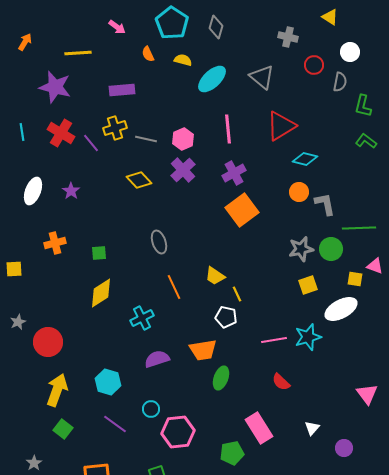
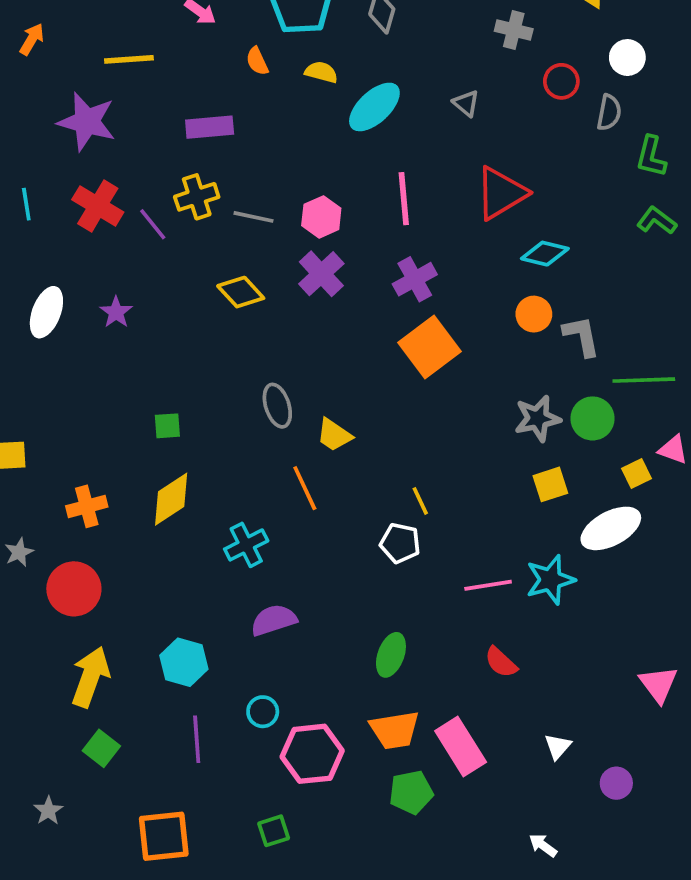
gray triangle: (262, 77) -> (466, 103), size x0.6
orange cross: (55, 243) -> (87, 506), moved
yellow trapezoid: (215, 276) -> (334, 435), moved
yellow square: (355, 279) -> (636, 473), turned -35
orange trapezoid: (203, 350) -> (395, 730), moved
purple line: (115, 424) -> (197, 739), turned 50

